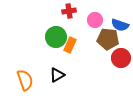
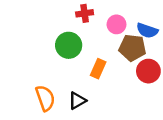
orange rectangle: (70, 45) -> (98, 69), moved
black triangle: (57, 75) -> (77, 101), moved
orange semicircle: (25, 80) -> (45, 98), moved

